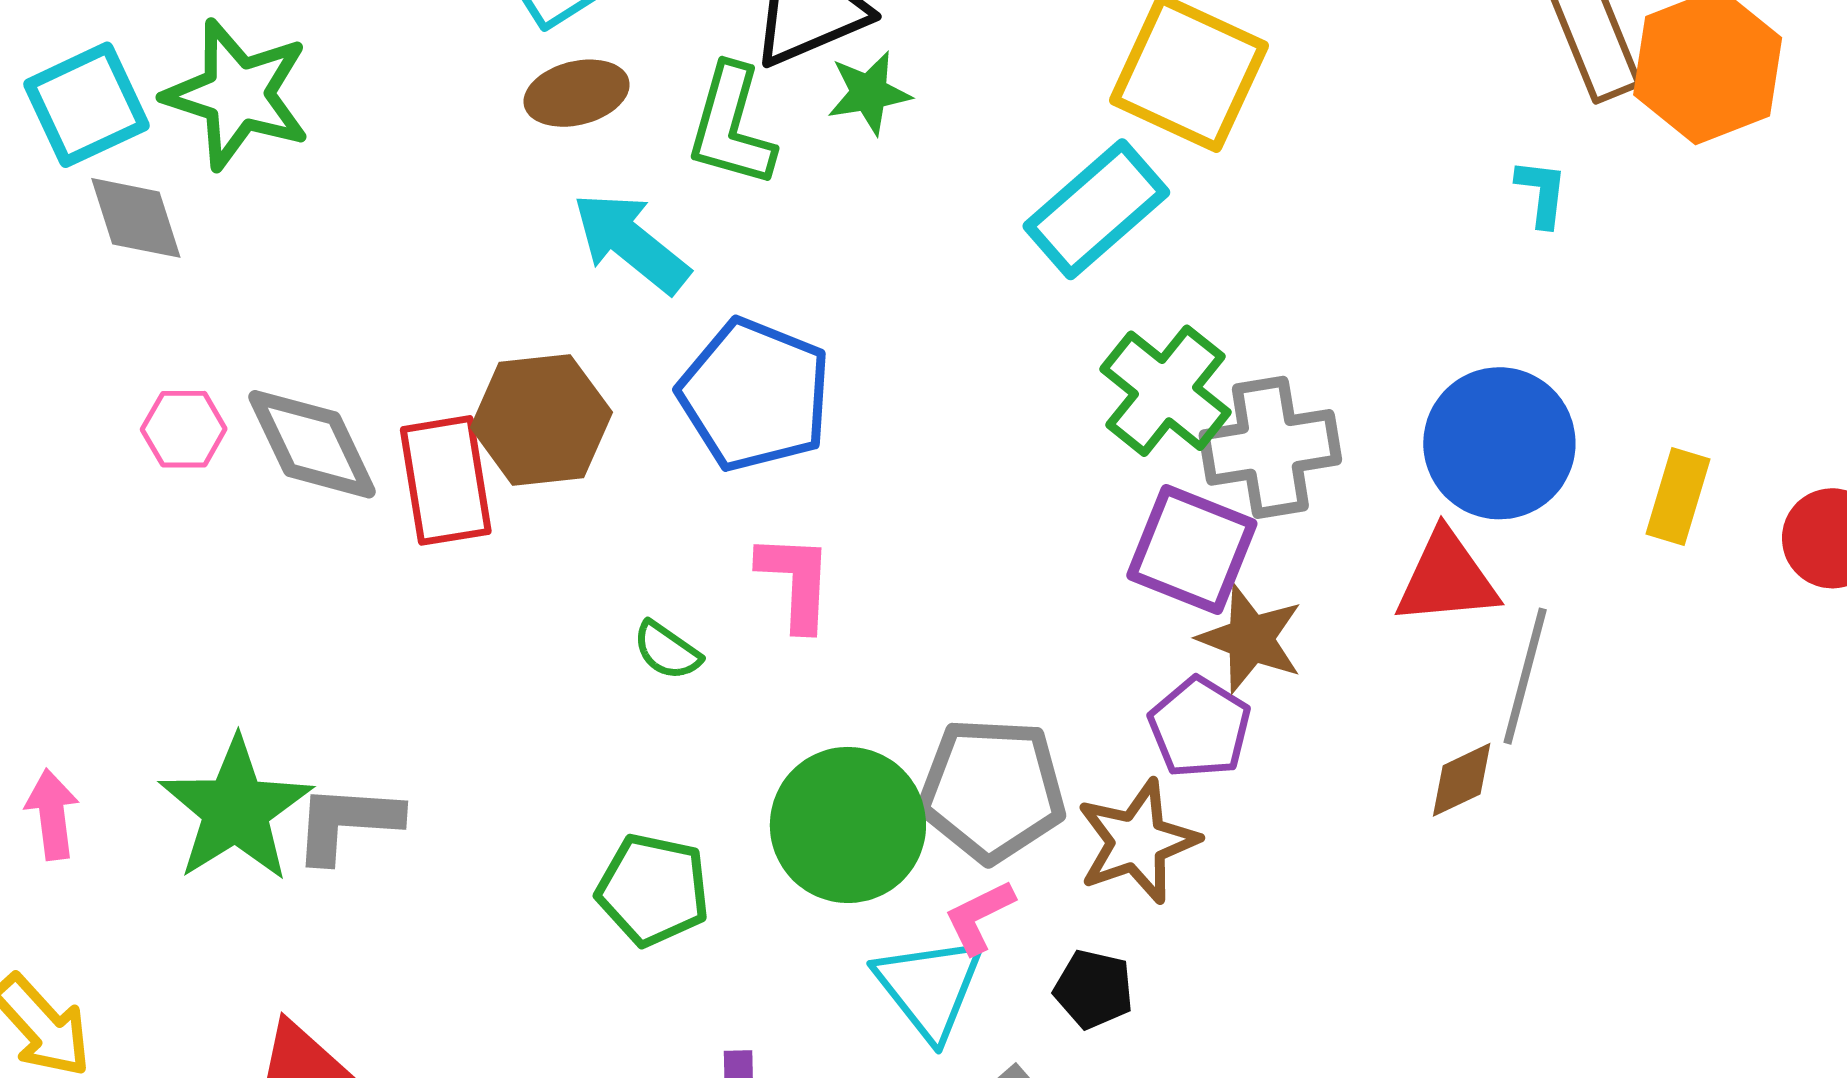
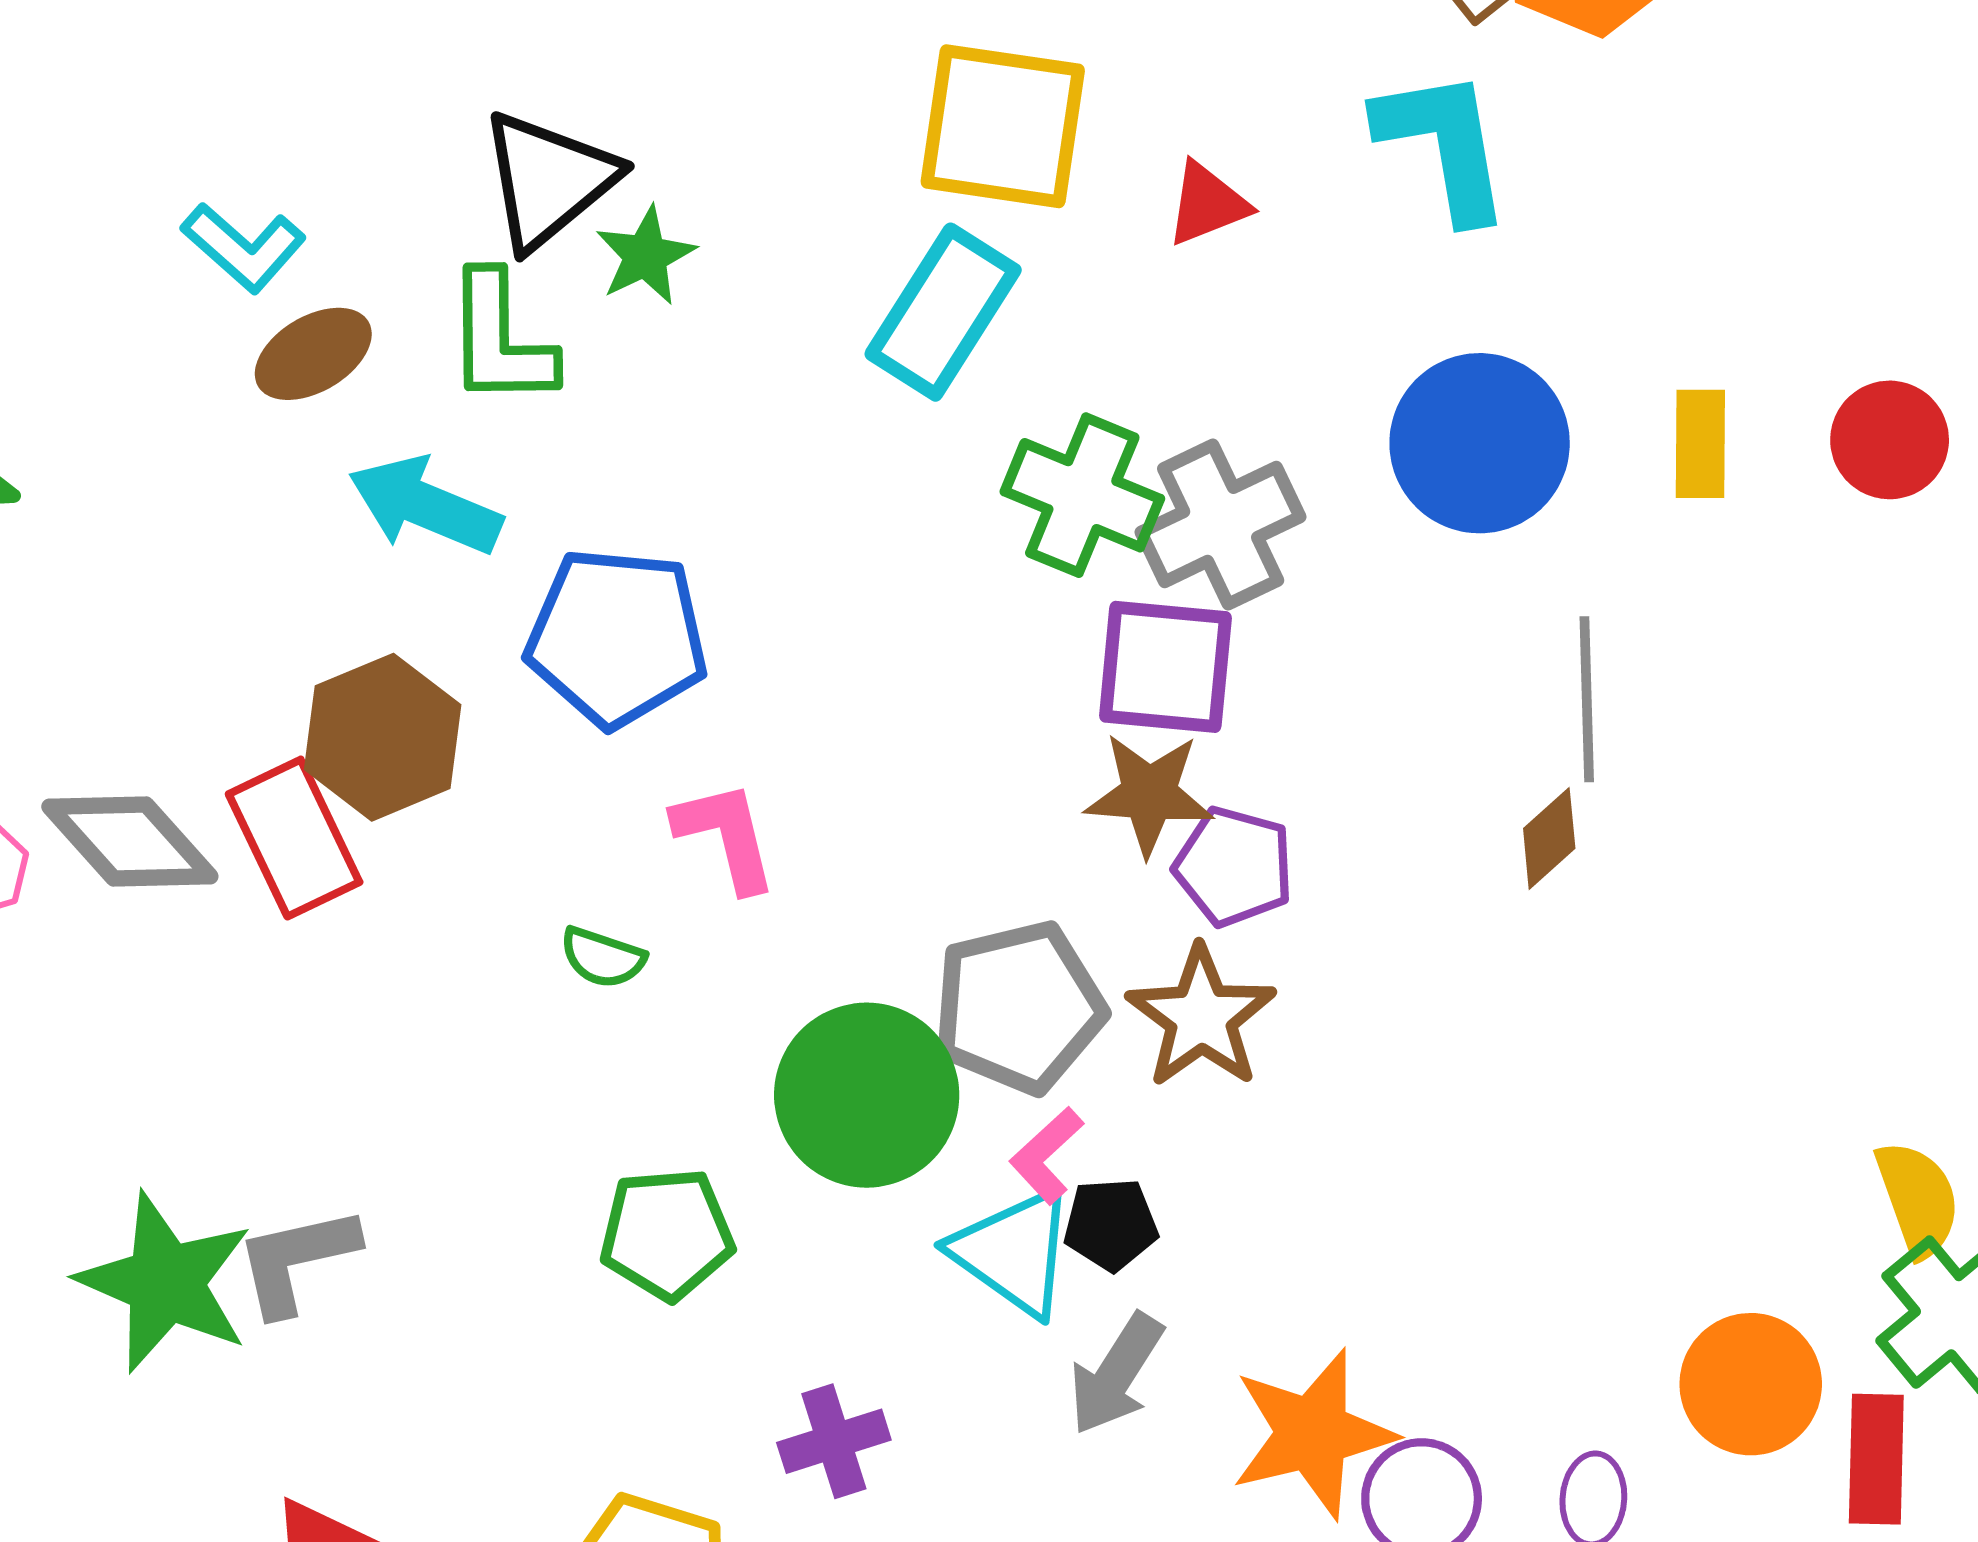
cyan L-shape: (1542, 193) -> (1444, 144), size x2.0
red triangle: (1447, 578) -> (1207, 204), moved, size x0.7
brown star: (1251, 639) -> (1149, 794), moved
black pentagon: (1094, 989) -> (1111, 1224), moved

